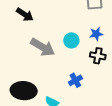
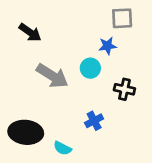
blue star: (96, 34) -> (108, 46), moved

